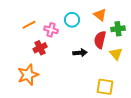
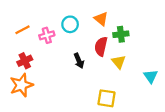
pink cross: (51, 30) -> (47, 35), turned -32
red cross: (40, 48) -> (25, 61), moved
black arrow: (80, 53) -> (79, 61), turned 72

